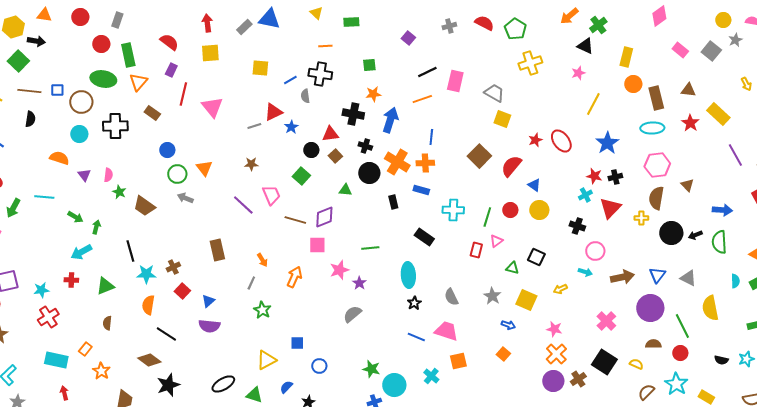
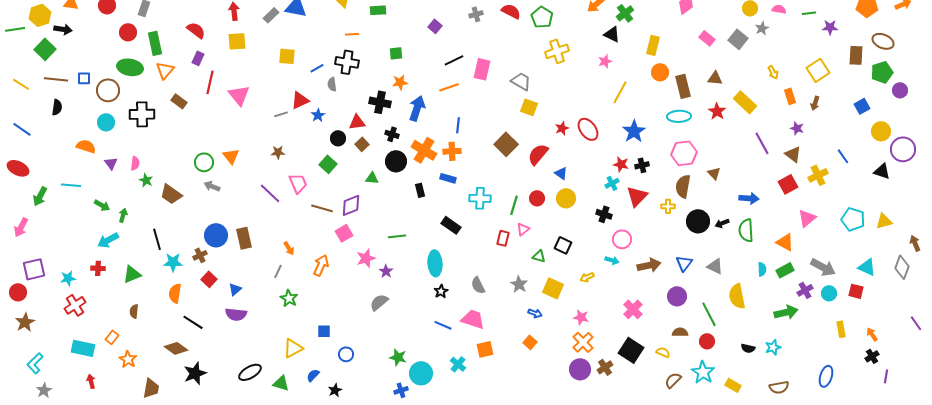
blue circle: (167, 150) -> (216, 235), moved, size x1.5
pink square: (317, 245) -> (344, 233), turned -30
purple circle: (650, 308) -> (677, 296), size x0.7

